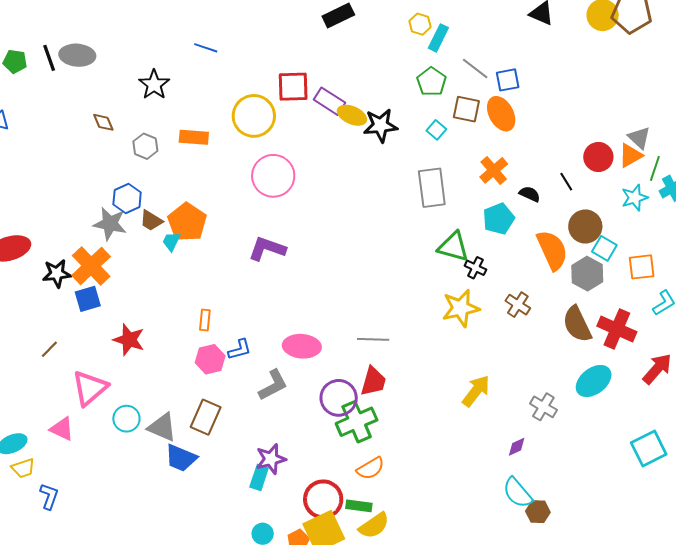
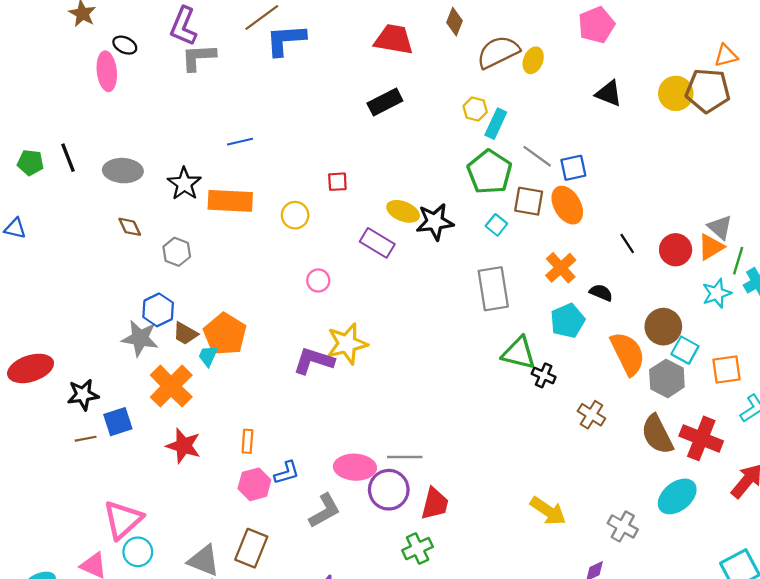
blue line: (206, 48) -> (240, 142), turned -30
gray ellipse: (77, 55) -> (123, 171), moved
green pentagon: (431, 82) -> (490, 172), size x1.4
red square: (293, 87) -> (337, 182), size x0.6
purple rectangle: (330, 101) -> (377, 243), moved
yellow circle: (254, 116) -> (295, 215), size x0.6
orange rectangle: (194, 137) -> (230, 201), moved, size x1.4
pink circle: (273, 176) -> (318, 280), size x0.5
black line: (566, 182) -> (627, 243), moved
orange cross: (91, 266) -> (171, 386), moved
yellow star: (461, 308) -> (347, 344), moved
gray line: (373, 339) -> (405, 457), moved
red star: (129, 340) -> (184, 446), moved
brown line: (49, 349) -> (86, 439), moved, turned 36
yellow arrow: (476, 391) -> (548, 511), turned 88
purple circle: (339, 398) -> (389, 490), moved
cyan circle: (126, 419) -> (138, 552), moved
green cross: (357, 422) -> (418, 549), size x0.7

